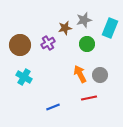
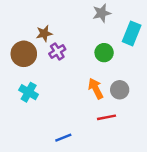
gray star: (84, 20) -> (102, 13), moved
brown star: (65, 28) -> (44, 33), moved
blue line: (53, 107) -> (63, 138), moved

